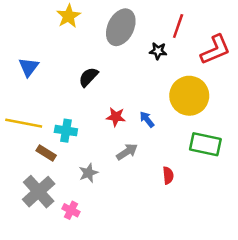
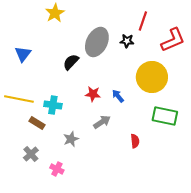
gray ellipse: (121, 27) -> (97, 42), moved
gray cross: (39, 192) -> (31, 154), size x0.6

